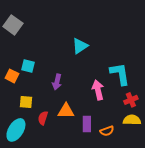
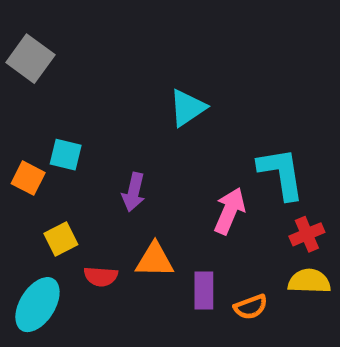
pink arrow: (98, 90) -> (230, 211), turned 36
yellow square: (26, 102) -> (61, 239), turned -32
red semicircle: (43, 118) -> (101, 276), turned -104

